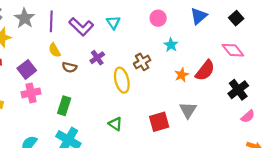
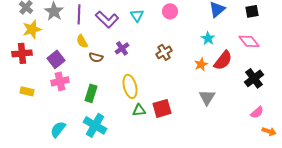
pink circle: (158, 18) -> (170, 11), moved
black square: (236, 18) -> (252, 11), turned 32
cyan star: (171, 45) -> (208, 38), moved
yellow ellipse: (122, 80) -> (130, 86), moved
pink semicircle: (248, 116) -> (257, 112), moved
red square: (159, 122) -> (162, 108), moved
green triangle: (115, 124) -> (139, 110), turned -40

